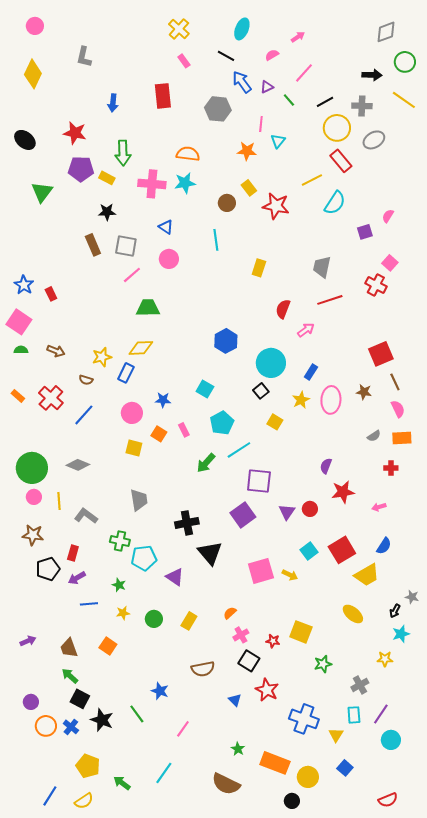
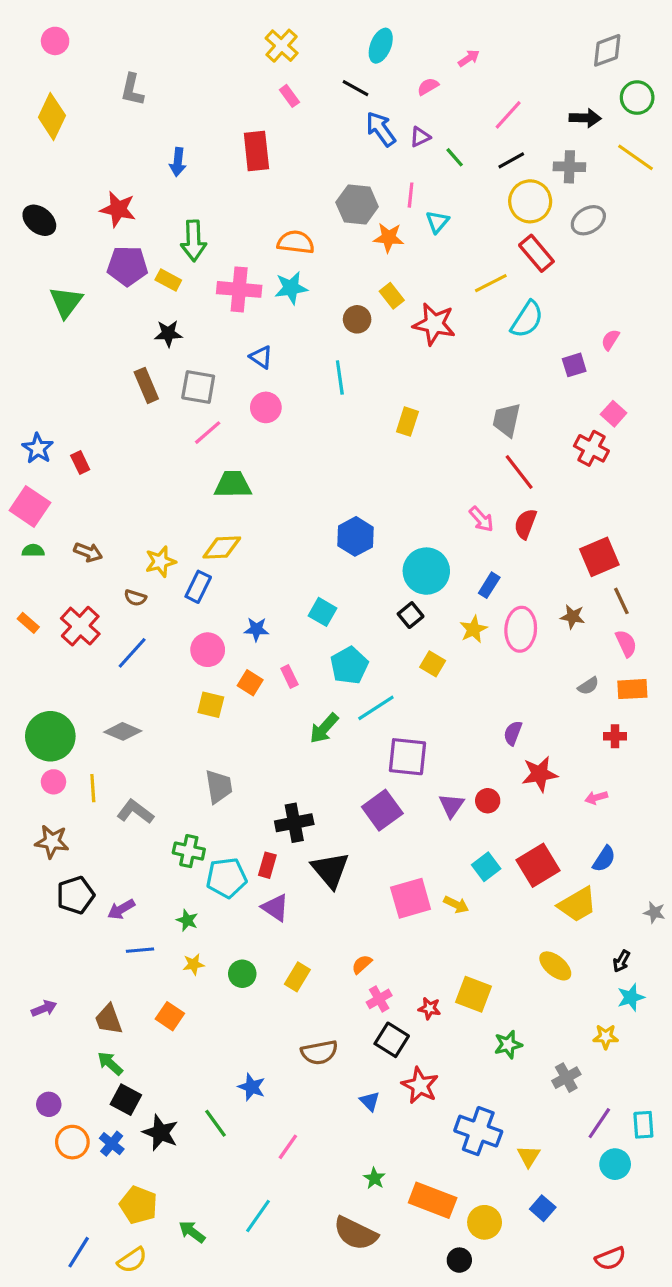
pink line: (304, 73) -> (508, 115), moved
gray hexagon: (218, 109) -> (357, 205), moved
red line: (330, 300) -> (519, 472), turned 70
red semicircle: (283, 309) -> (525, 524), moved
pink arrow: (306, 330) -> (481, 519), turned 84
red rectangle: (73, 553) -> (267, 865), moved
gray star: (412, 597) -> (654, 912), moved
cyan rectangle: (354, 715) -> (643, 1125), moved

